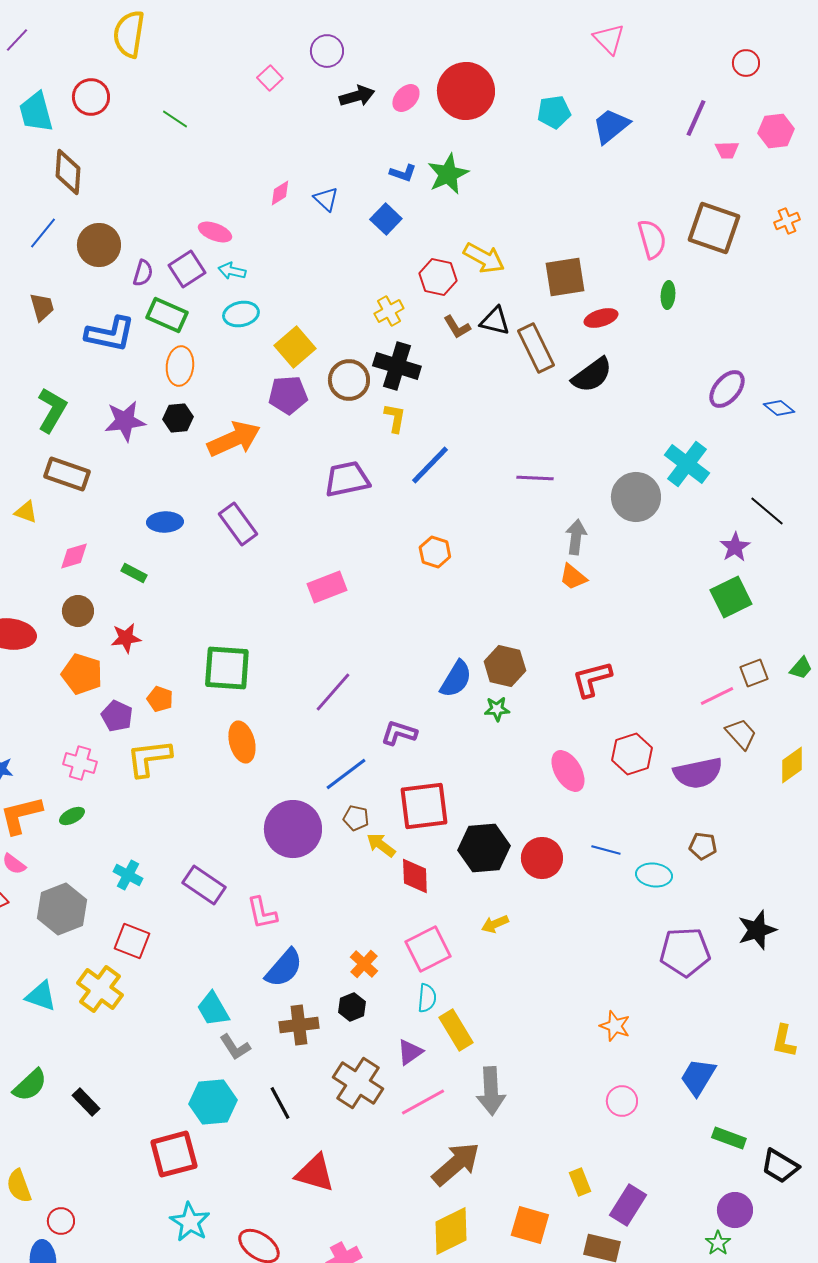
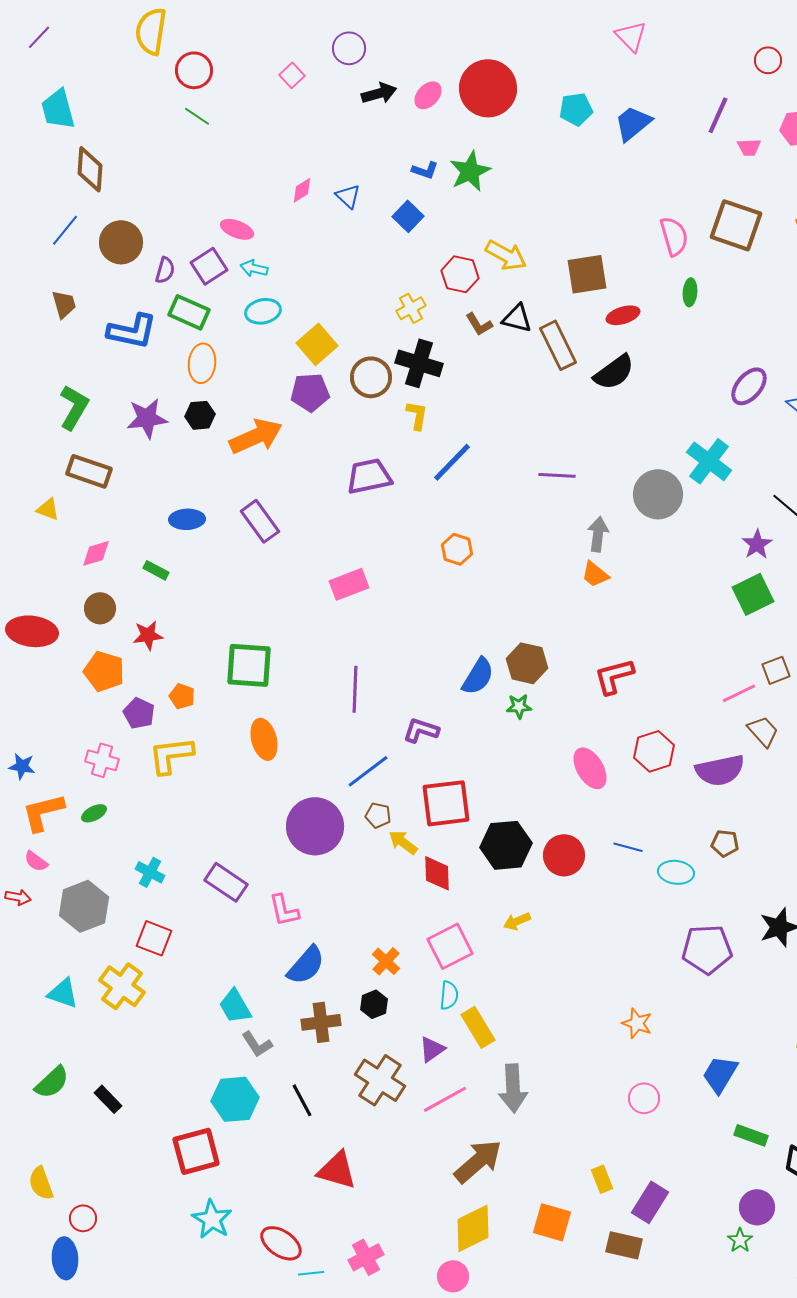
red circle: (91, 97) -> (194, 70), moved
purple line: (333, 692) -> (355, 689), turned -39

